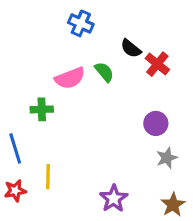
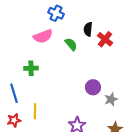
black semicircle: (131, 48) -> (88, 29), turned 56
pink semicircle: (70, 78) -> (43, 36), moved
purple circle: (156, 123) -> (93, 87), moved

